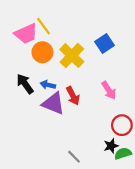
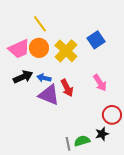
pink trapezoid: (26, 34) -> (19, 49), moved
black arrow: (25, 84) -> (23, 77), turned 102
green semicircle: (123, 153) -> (82, 141), moved
gray line: (74, 157) -> (68, 144), turned 32

